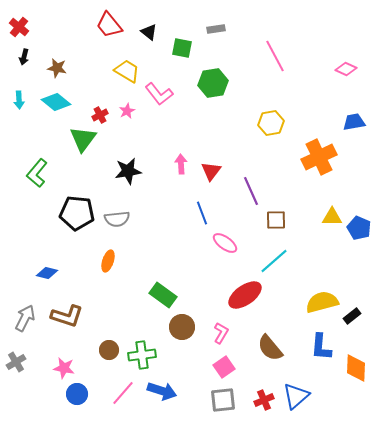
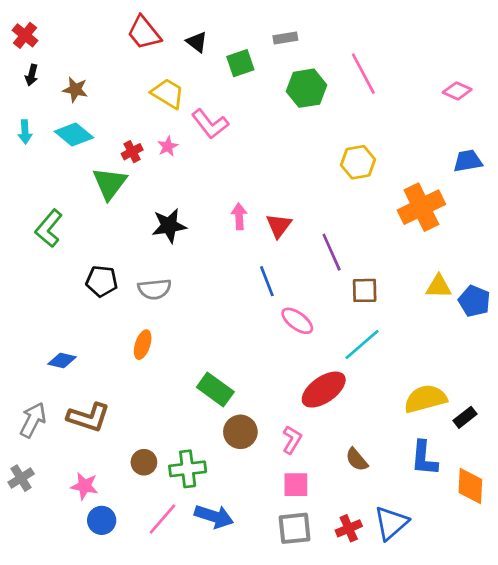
green square: (182, 48) -> (240, 63), turned -30
green hexagon: (213, 83) -> (306, 88), moved
black pentagon: (77, 213) -> (102, 281), size x0.7
brown semicircle: (270, 348) -> (357, 460), size x0.7
pink square: (224, 367) -> (296, 485), turned 35

